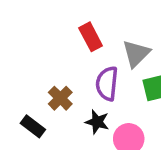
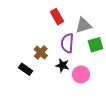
gray triangle: (136, 53) -> (83, 25), turned 30

